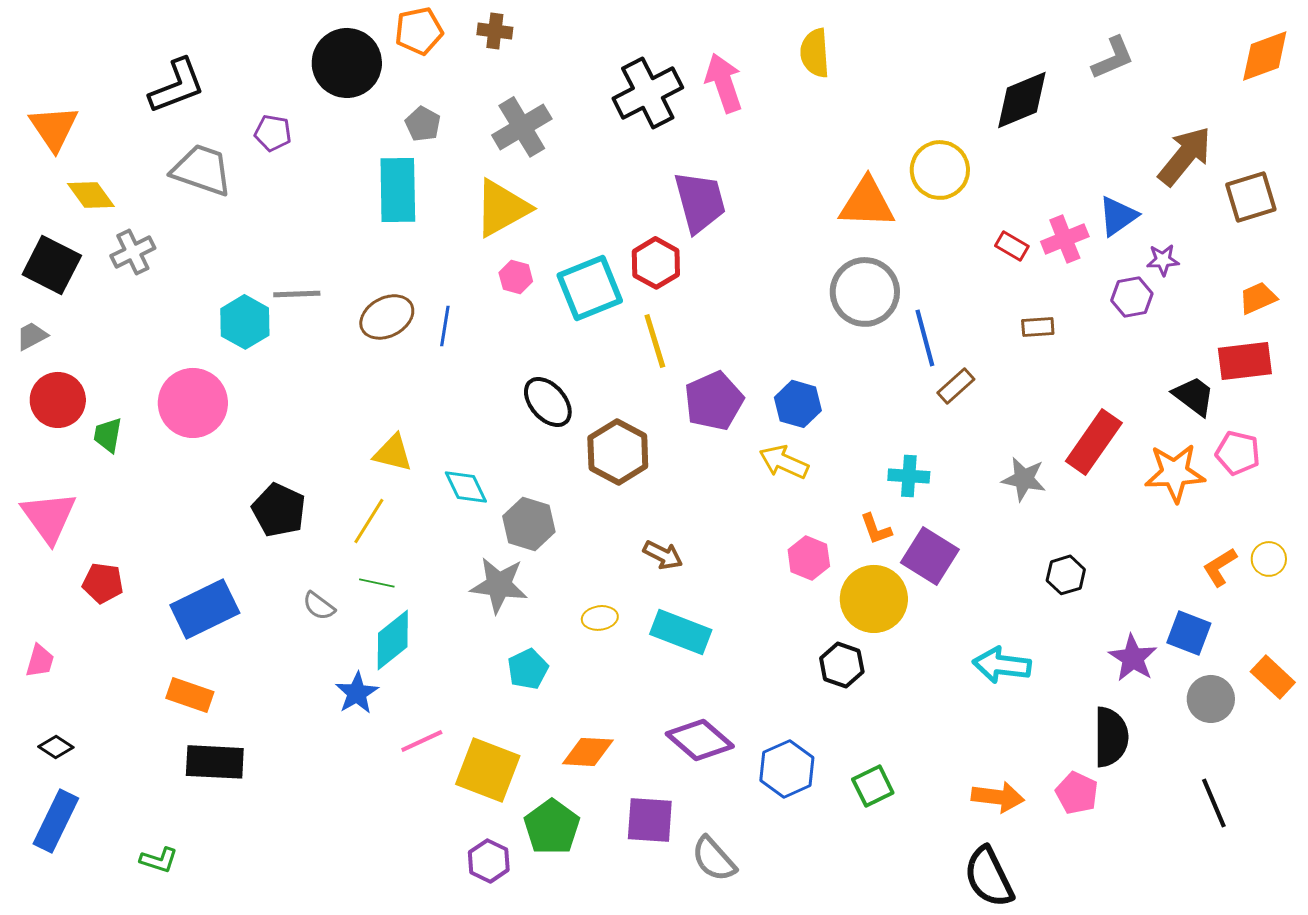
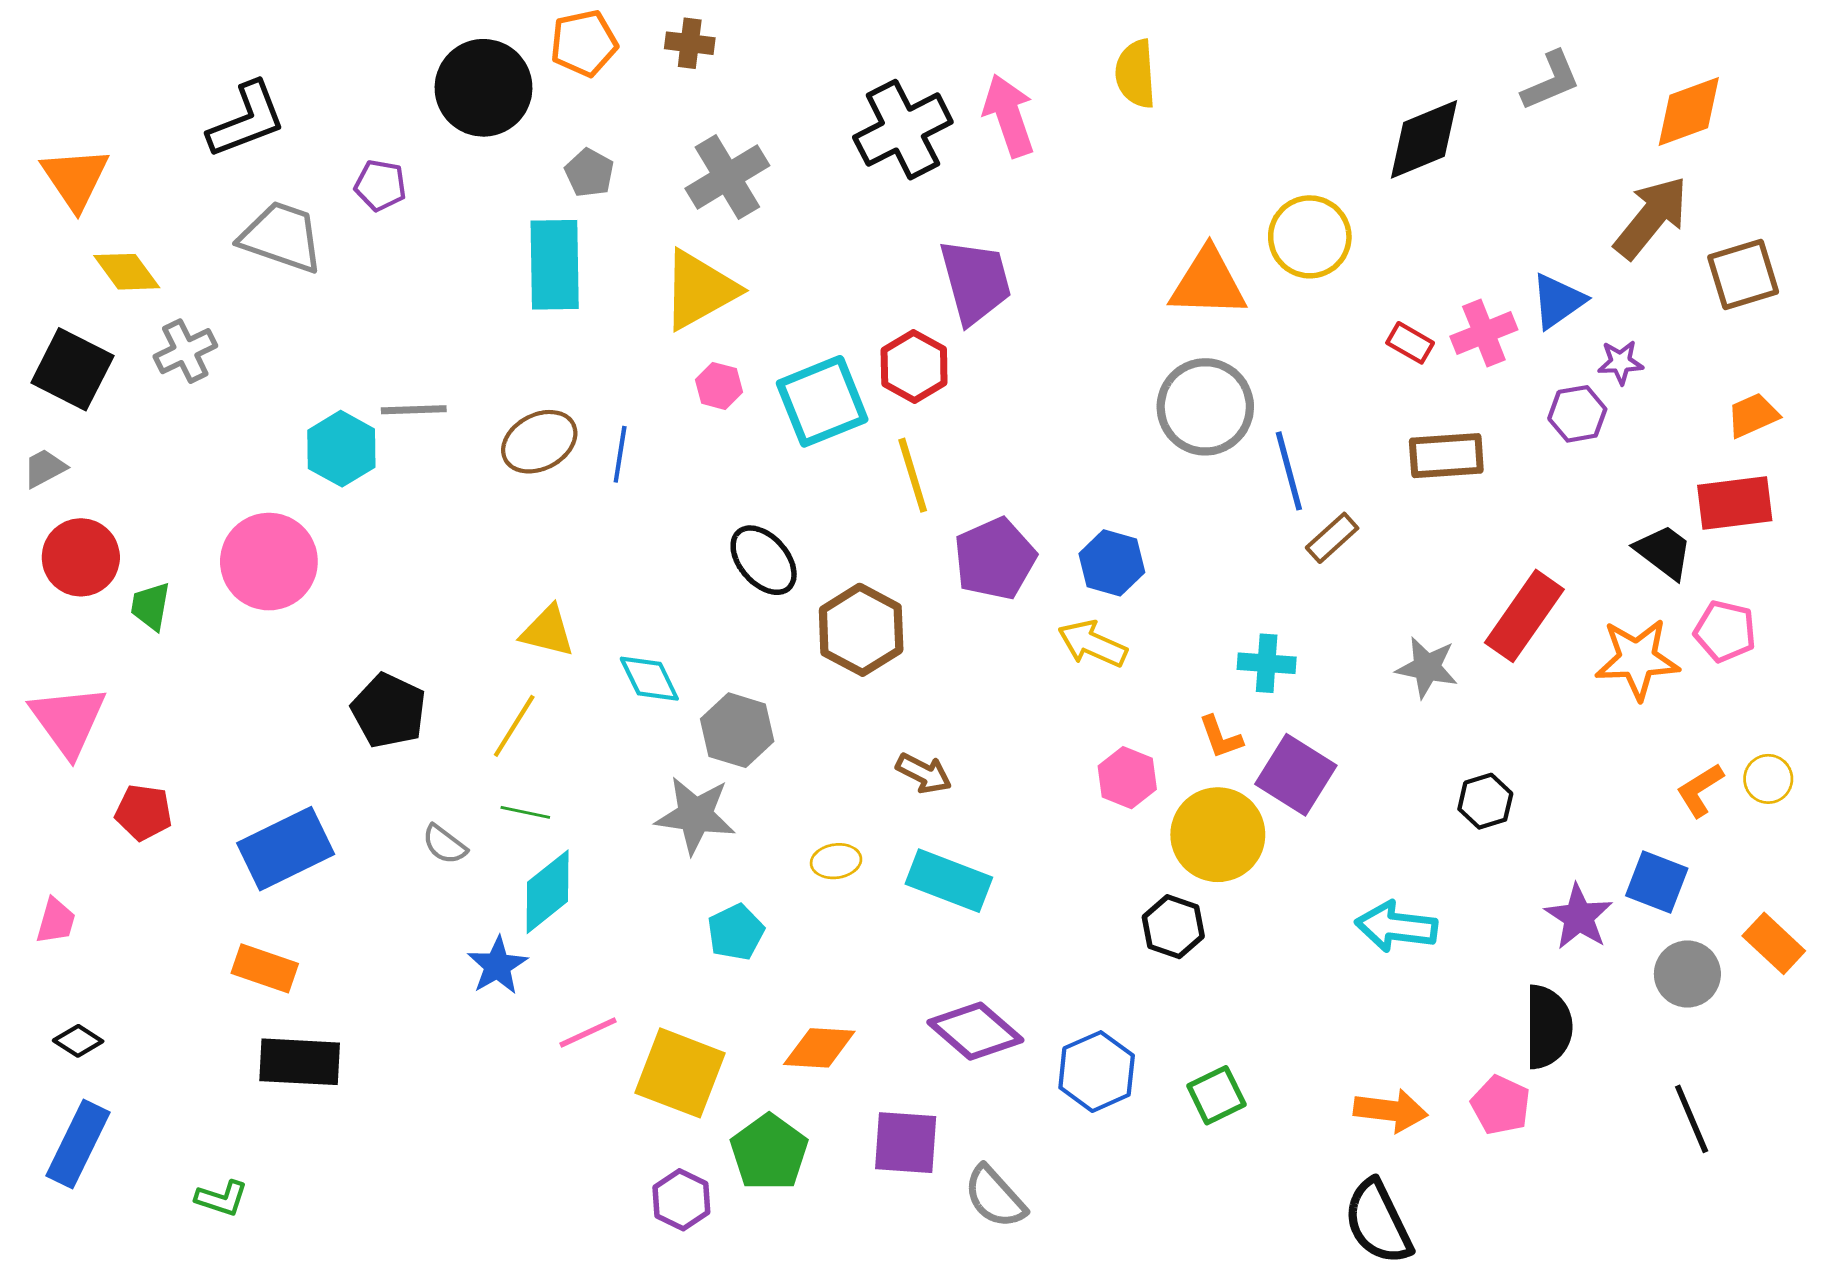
orange diamond: (1265, 56) -> (1689, 111), moved
brown rectangle: (1038, 327) -> (1446, 456), size x1.6

